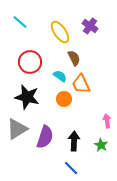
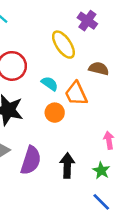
yellow ellipse: (60, 32) -> (63, 45), moved
brown semicircle: (74, 58) -> (99, 68), moved, turned -49
blue line: (71, 168) -> (101, 202), moved

